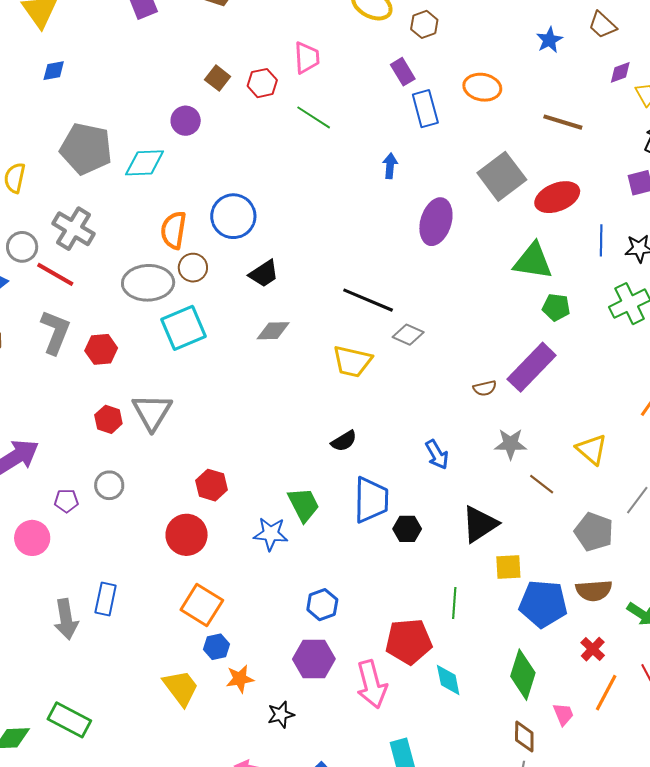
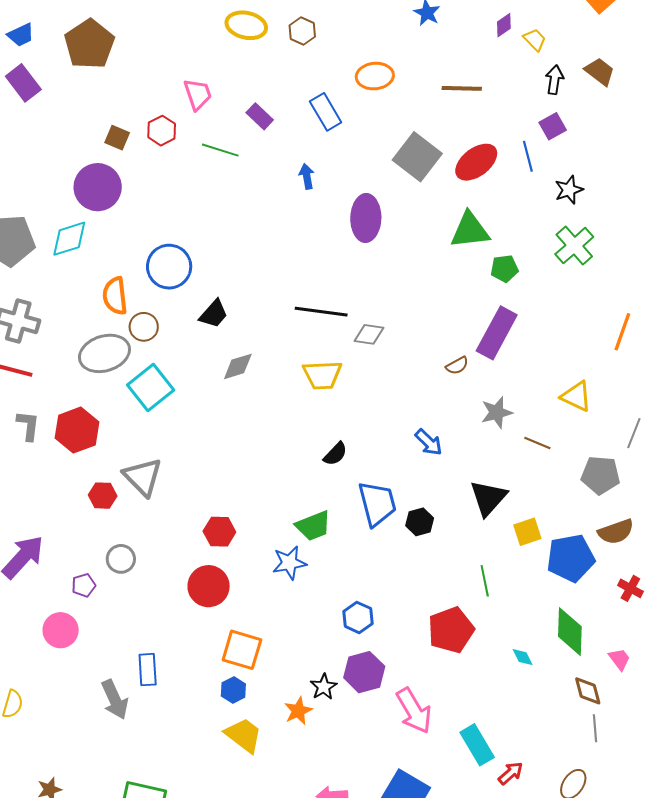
purple rectangle: (403, 72) -> (260, 116), moved
purple circle: (186, 121) -> (98, 187), size x1.6
blue line: (601, 240) -> (528, 156), moved
gray L-shape: (55, 332) -> (28, 426), size x0.7
red hexagon: (101, 349) -> (77, 430), size x1.4
green trapezoid: (304, 505) -> (313, 526), turned 111
blue hexagon: (217, 647) -> (233, 690), moved
cyan diamond: (448, 680) -> (523, 657), moved, size x0.7
pink arrow: (372, 684) -> (414, 711), moved
black star: (281, 715) -> (324, 687), moved

